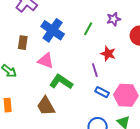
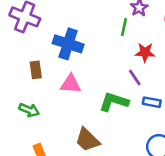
green line: (88, 29) -> (124, 27), moved
green L-shape: (61, 82) -> (114, 102), moved

